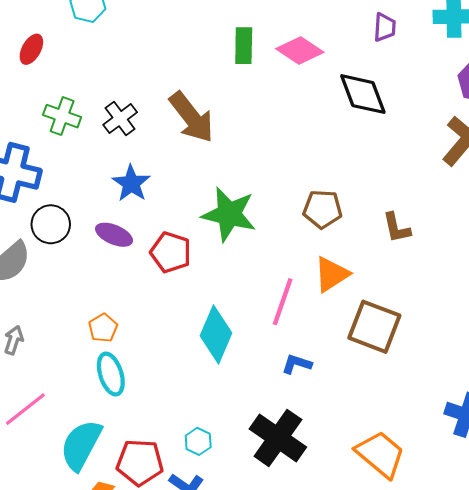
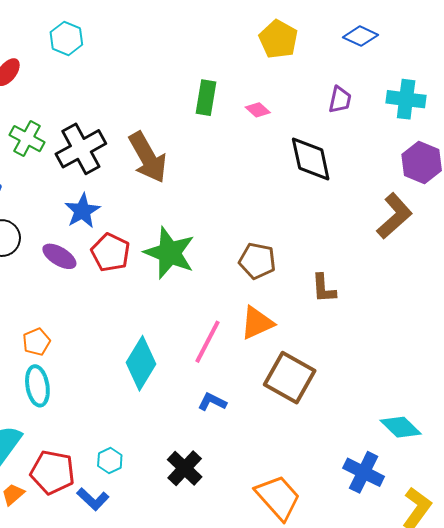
pink diamond: (300, 50) -> (258, 110), size x0.6
black cross: (120, 119) -> (81, 149), size x1.5
red pentagon: (171, 252) -> (110, 252), moved
black cross: (278, 438) -> (185, 468), size x0.7

